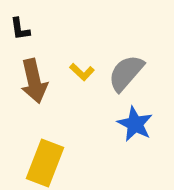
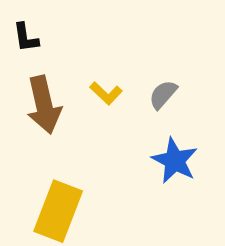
gray semicircle: (126, 73) -> (163, 95), size x0.6

